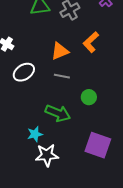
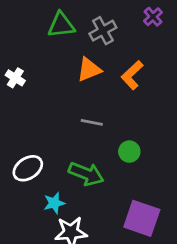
orange triangle: (60, 51) -> (89, 70), moved
white ellipse: (24, 72) -> (28, 168), moved

